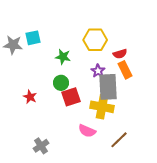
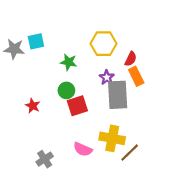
red semicircle: (120, 54) -> (131, 59), turned -48
yellow cross: (102, 107) -> (112, 138), moved
pink semicircle: (87, 131) -> (83, 149), moved

